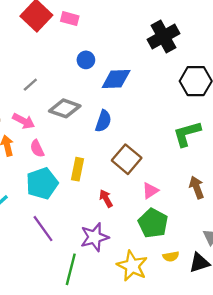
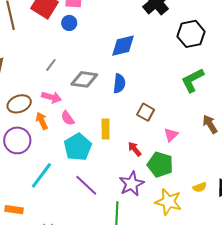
blue circle: (86, 60) -> (69, 23), moved
brown square: (127, 159) -> (146, 112), size x0.7
green pentagon: (153, 223) -> (160, 165), moved

